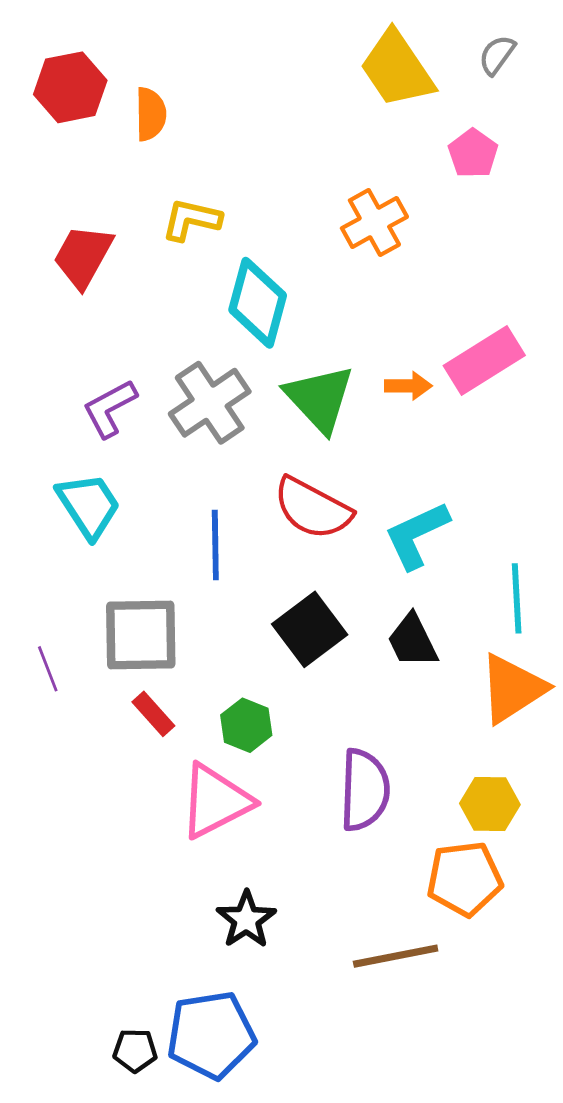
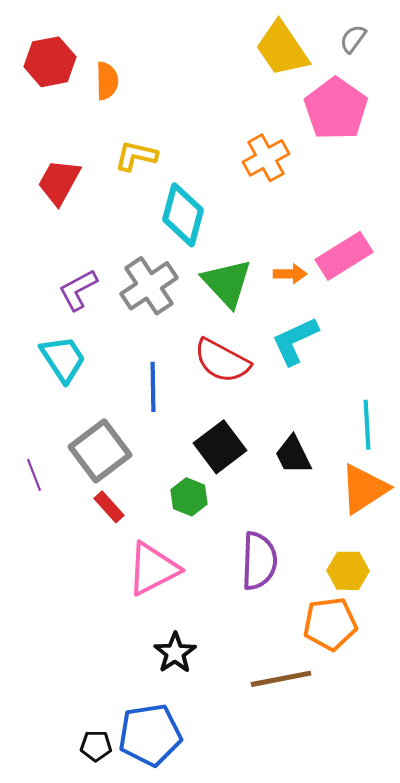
pink pentagon: (473, 153) -> (336, 109), size x1.8
cyan L-shape: (417, 535) -> (295, 341), moved
gray square: (141, 635) -> (100, 451), turned -36
green hexagon: (246, 725) -> (189, 497), moved

